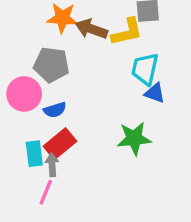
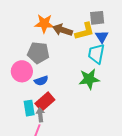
blue triangle: (155, 93) -> (102, 37), moved, turned 40
green star: (134, 138) -> (89, 79), moved

